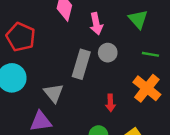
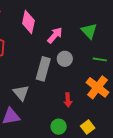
pink arrow: (96, 24) -> (55, 35), turned -126

